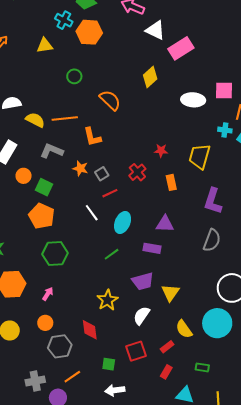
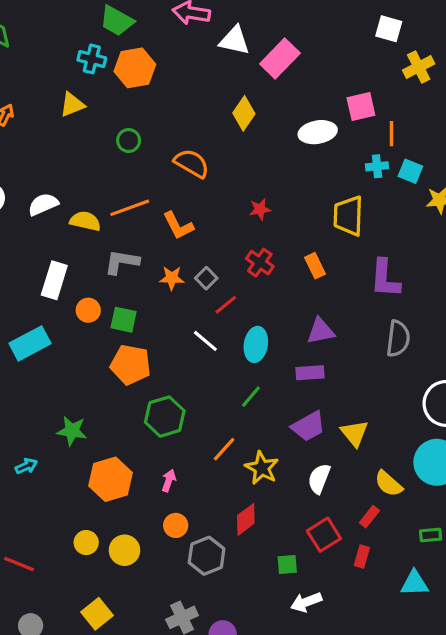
red star: (161, 151) -> (260, 209), moved
red diamond: (90, 330) -> (246, 519), turned 75
red rectangle: (166, 372) -> (362, 557), moved
orange line: (72, 377) -> (224, 449), moved

